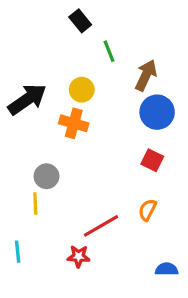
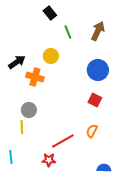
brown arrow: (146, 75) -> (98, 31), moved
black arrow: (27, 99) -> (17, 62), size x0.7
orange cross: (74, 123) -> (35, 77), moved

